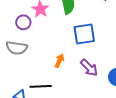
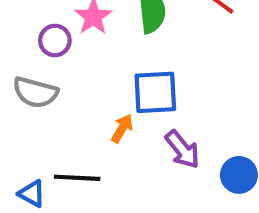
blue square: (84, 34) -> (155, 92), moved

